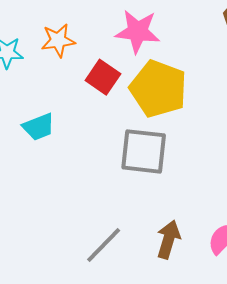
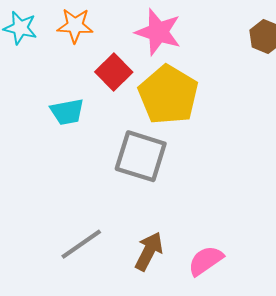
cyan trapezoid: (39, 127) -> (67, 112), moved

